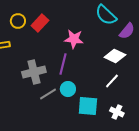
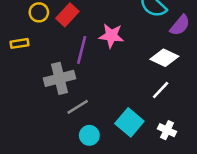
purple line: (63, 64) -> (82, 50), moved
cyan circle: (68, 89) -> (89, 135), moved
cyan square: (88, 106) -> (129, 122), turned 35

